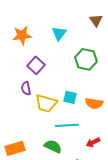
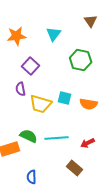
cyan line: (67, 125) -> (57, 138), moved
green semicircle: (53, 146) -> (29, 136), moved

